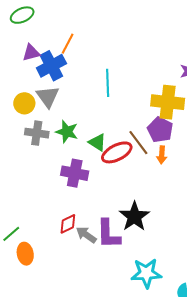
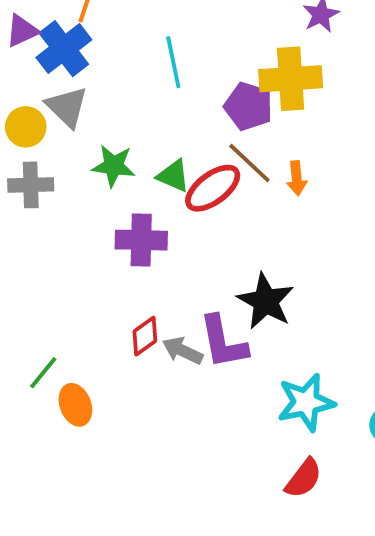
purple pentagon: (160, 130) -> (248, 106), moved
gray cross: (37, 133) -> (31, 185), moved

